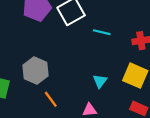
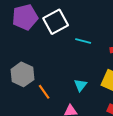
orange line: (51, 99) -> (44, 92), moved

